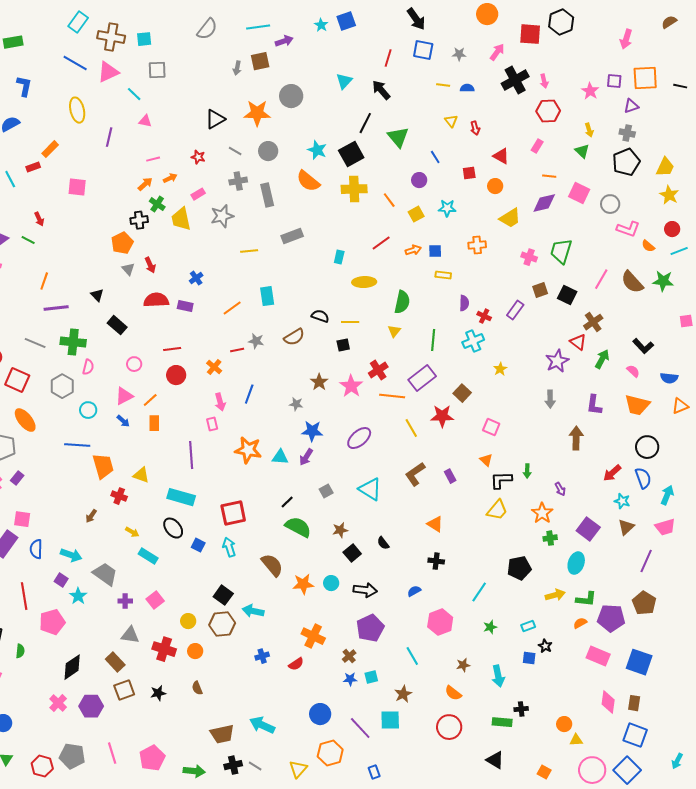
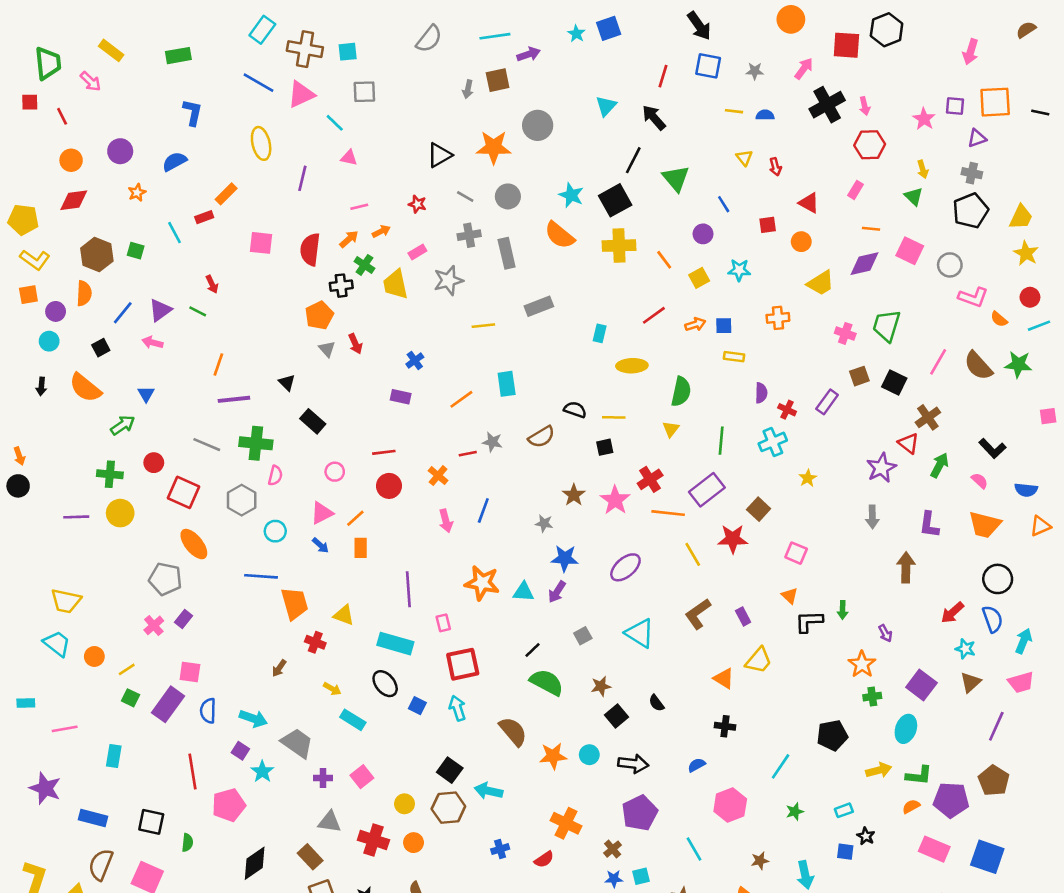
red semicircle: (156, 300) -> (310, 249), moved, turned -80
pink rectangle: (212, 424) -> (443, 623), moved
yellow trapezoid: (497, 510) -> (759, 660), moved

